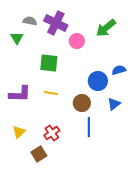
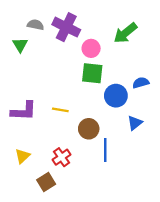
green square: (49, 63) -> (92, 73), moved
brown circle: (82, 103) -> (89, 129), moved

